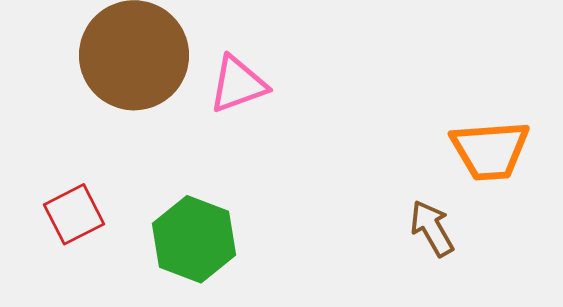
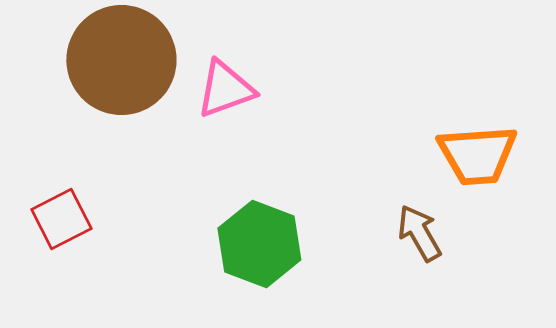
green hexagon: (194, 239) -> (259, 244), moved

